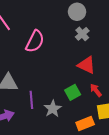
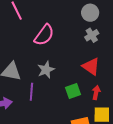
red arrow: (96, 90) -> (96, 93), turned 40
gray star: (53, 109) -> (46, 70), moved

